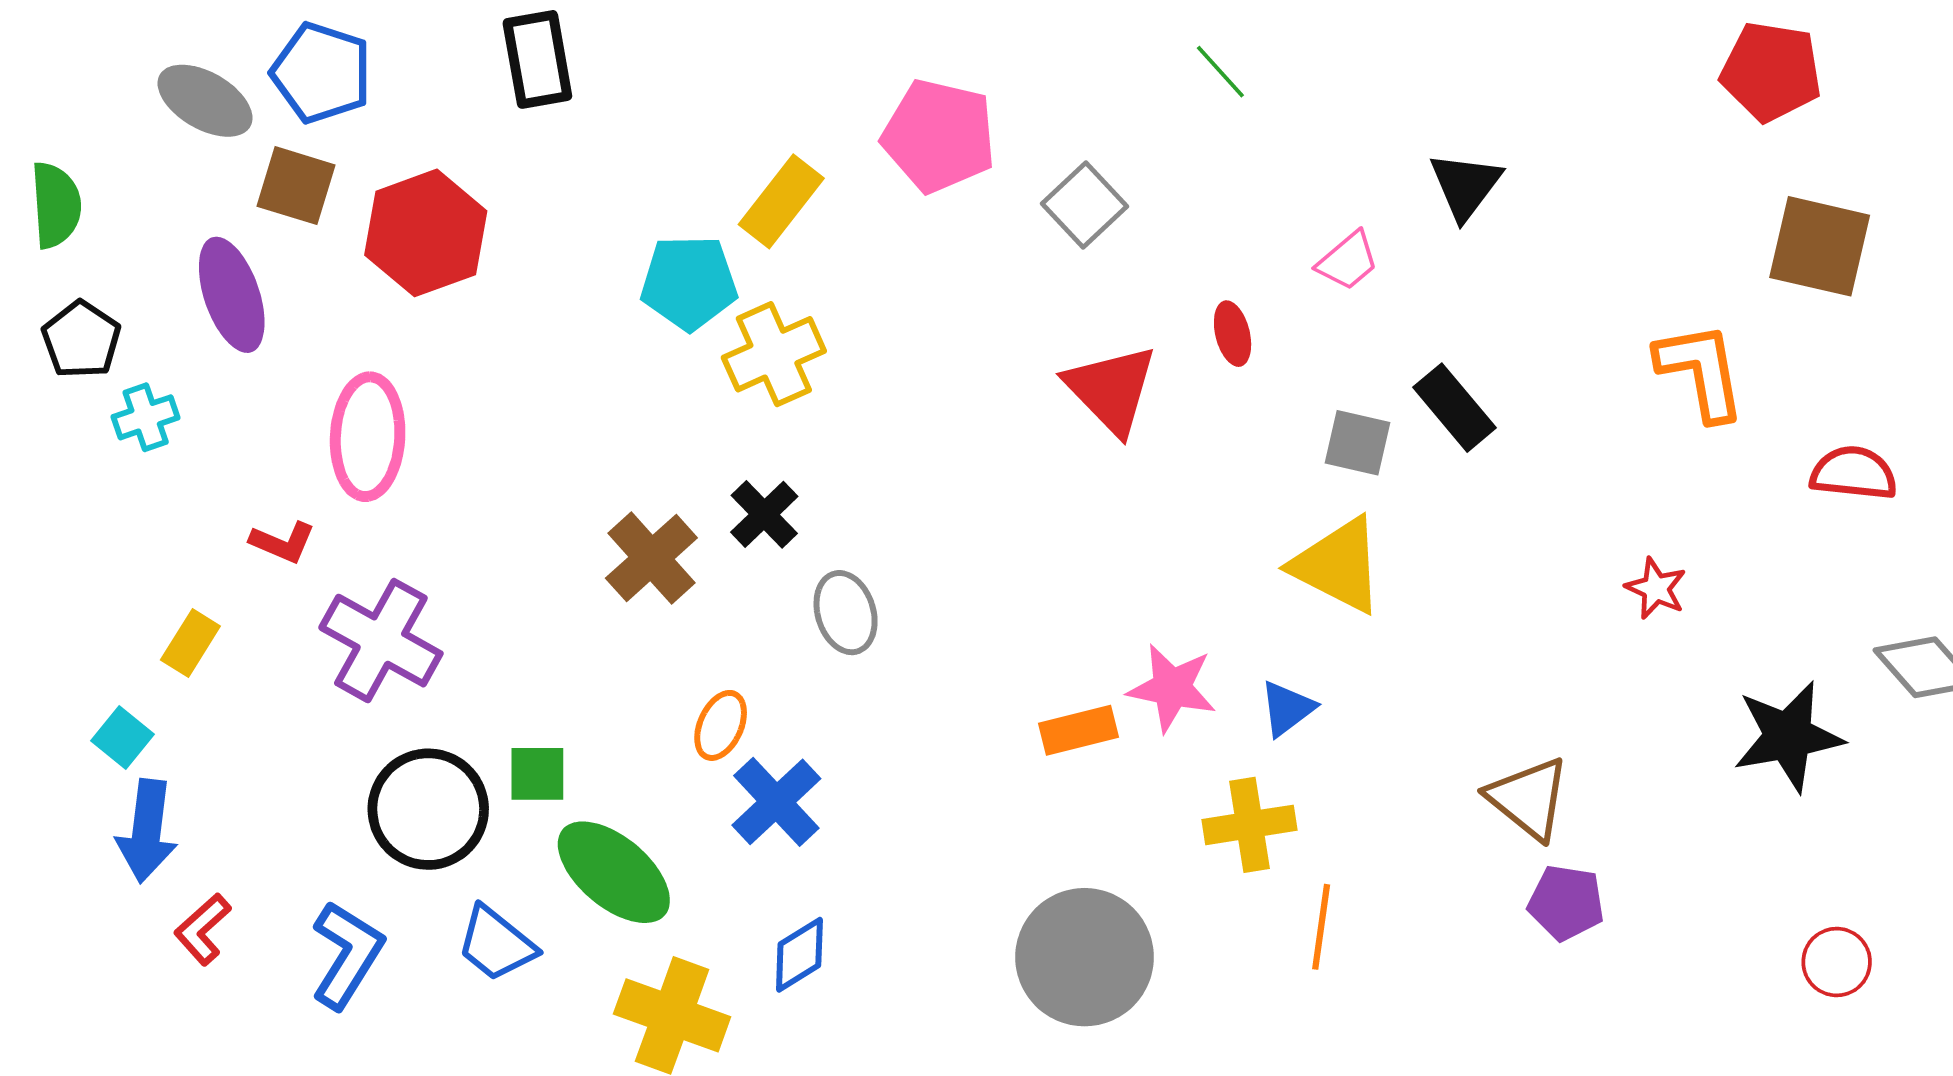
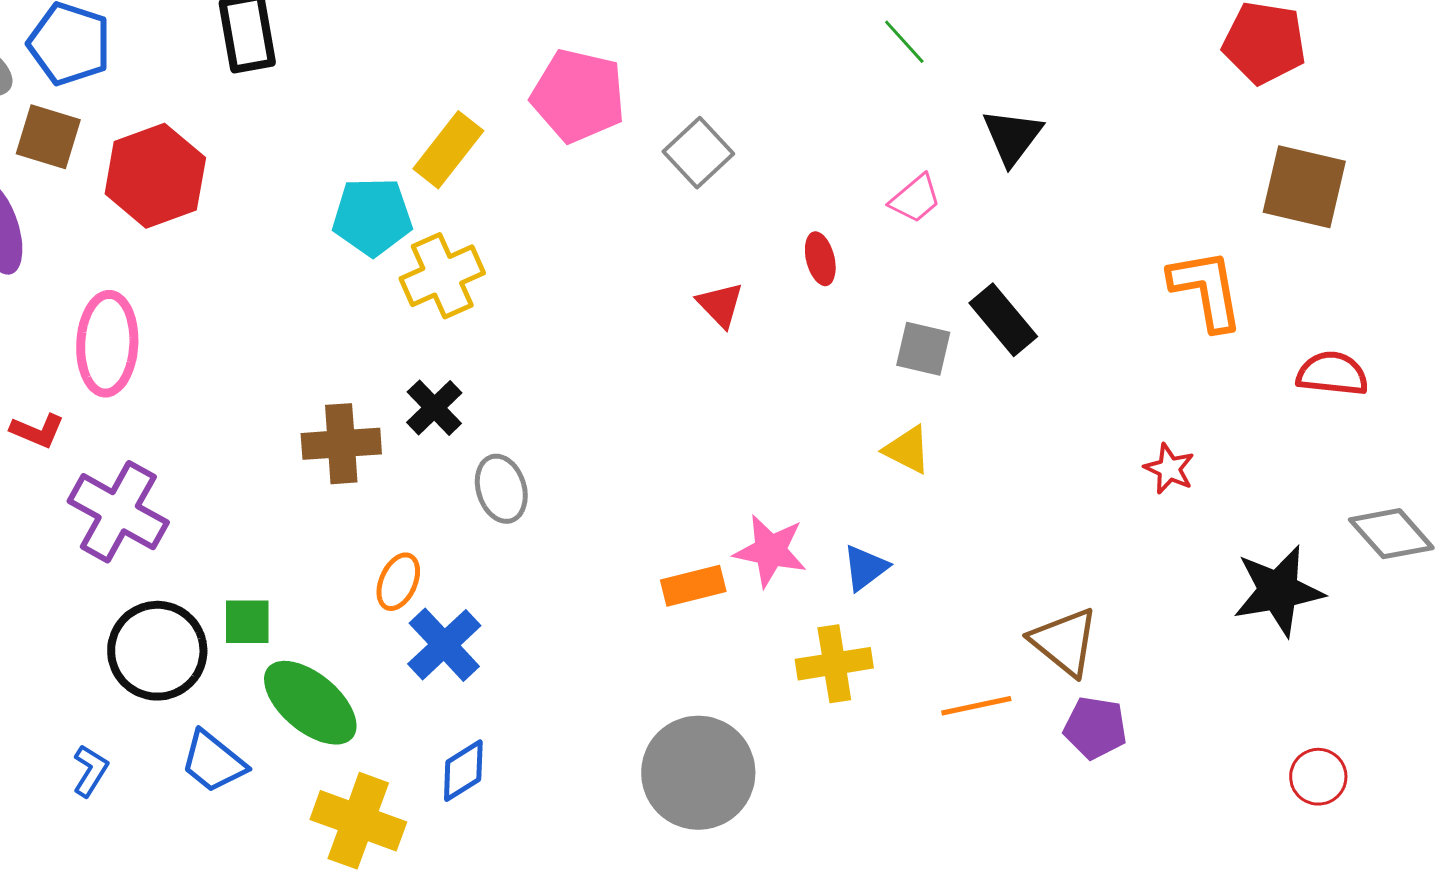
green line: (1220, 72) -> (904, 42), moved
red triangle: (1111, 389) -> (720, 305), size x0.6
brown cross: (651, 558) -> (341, 444), turned 38
yellow triangle: (1338, 565) -> (907, 450), size x0.6
orange line: (1321, 927) -> (976, 706), moved, turned 70
blue L-shape: (347, 955) -> (90, 771), size x0.6

